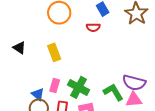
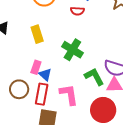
green cross: (79, 87) -> (72, 50), moved
blue triangle: (38, 94) -> (45, 74), moved

